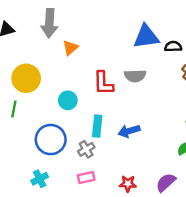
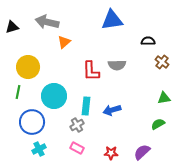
gray arrow: (49, 23) -> (47, 22), turned 100
blue triangle: (146, 37) -> (112, 20), moved
cyan circle: (68, 100) -> (54, 96), moved, size x1.6
blue circle: (51, 140) -> (32, 122), moved
pink rectangle: (86, 178) -> (77, 148), turned 40

